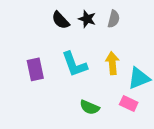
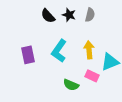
cyan L-shape: (74, 64) -> (59, 51), turned 55
pink rectangle: (129, 103) -> (92, 76), moved

